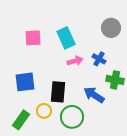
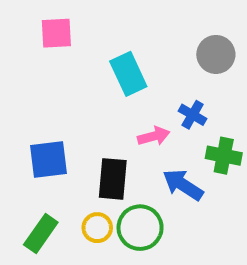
pink square: (33, 38) -> (56, 33), moved
pink arrow: (75, 61) -> (154, 136), moved
yellow circle: (44, 111) -> (97, 228), moved

